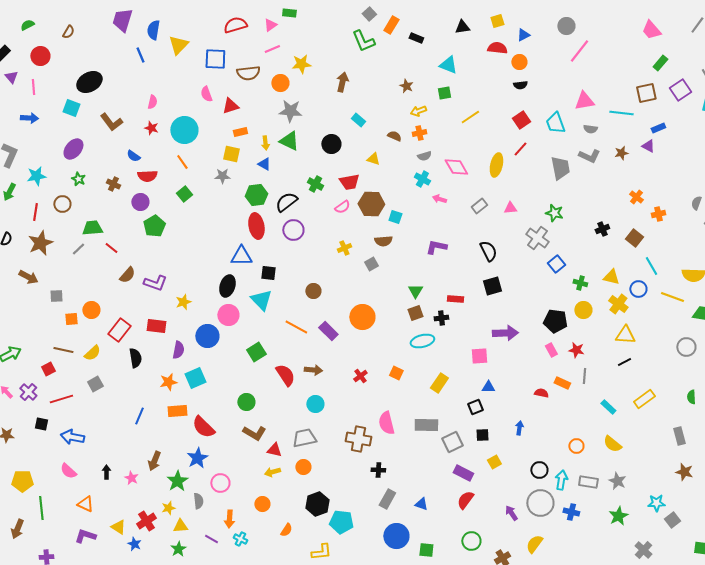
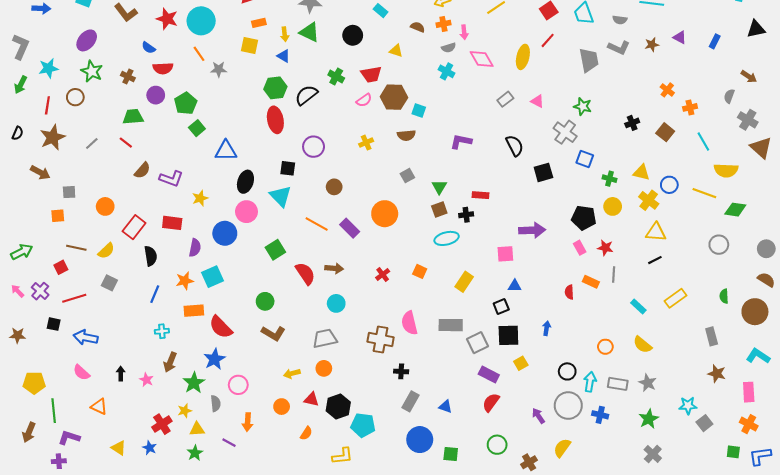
red star: (151, 128) -> (167, 19), size x1.5
blue rectangle: (658, 128) -> (715, 41), moved, turned -40
gray star: (222, 176) -> (219, 69), moved
green star: (78, 179) -> (92, 71), size x1.5
green square: (184, 194) -> (197, 128), moved
pink arrow: (439, 199) -> (464, 32), moved, turned -112
pink triangle: (510, 208) -> (537, 101), turned 32
green pentagon: (154, 226) -> (186, 103), moved
green trapezoid: (92, 228) -> (133, 117), moved
purple circle: (293, 230) -> (314, 147), moved
blue triangle: (241, 256) -> (226, 151), moved
gray square: (371, 264) -> (407, 176), moved
blue square: (556, 264) -> (585, 159), turned -30
cyan line: (651, 266) -> (703, 141), moved
black square: (492, 286) -> (543, 172), moved
orange square: (71, 319) -> (58, 216), moved
gray square: (95, 384) -> (109, 283), turned -35
red semicircle: (541, 393) -> (569, 292), turned -104
blue line: (139, 416) -> (155, 294), moved
black square: (482, 435) -> (508, 335), size x1.6
red triangle: (274, 450) -> (311, 399), moved
yellow triangle: (118, 527) -> (119, 448), moved
purple L-shape: (85, 536) -> (69, 437), moved
cyan cross: (240, 539) -> (162, 331), moved, turned -32
gray cross: (643, 550) -> (653, 454), moved

